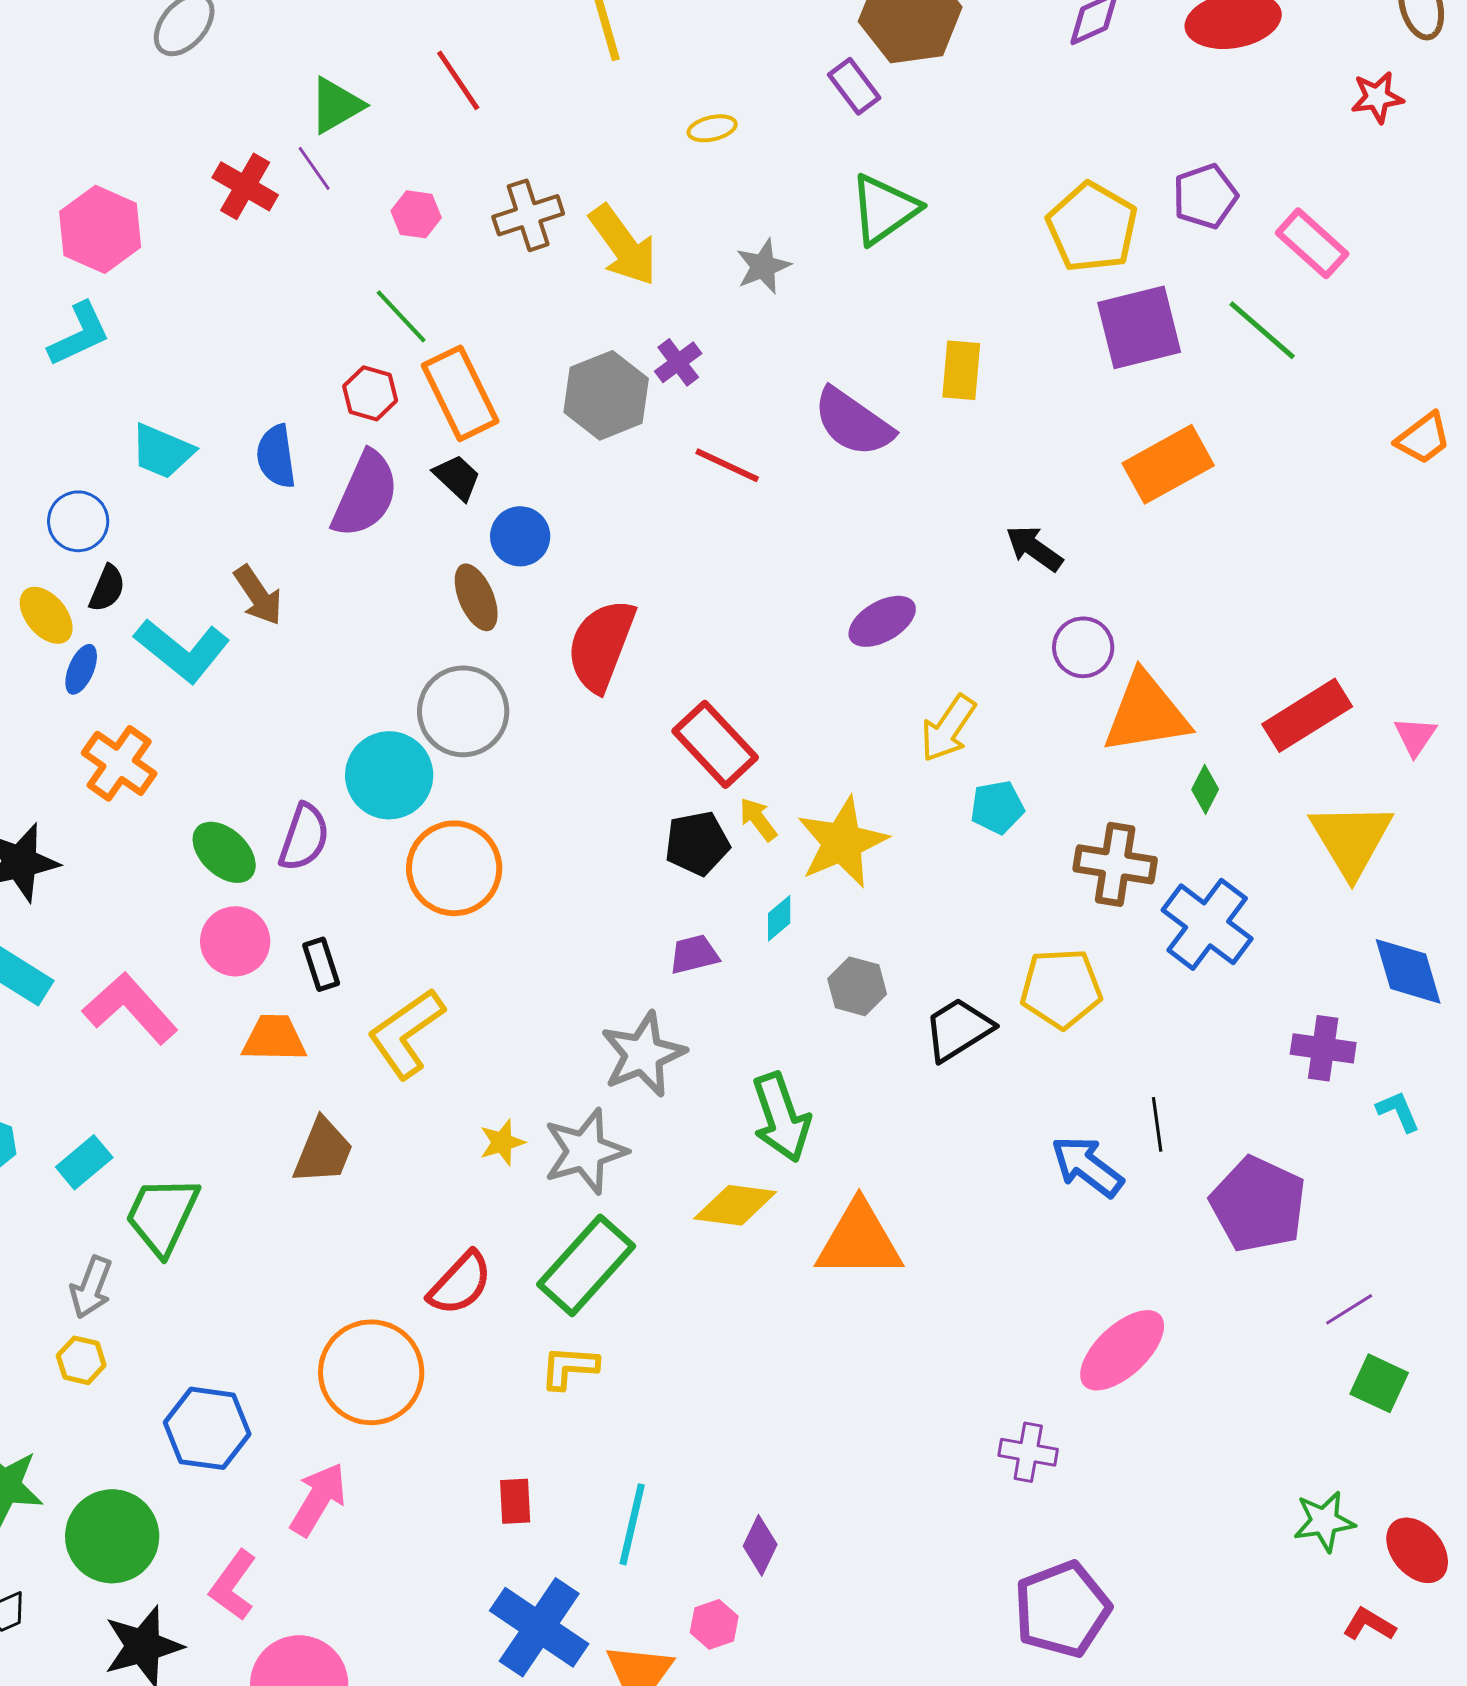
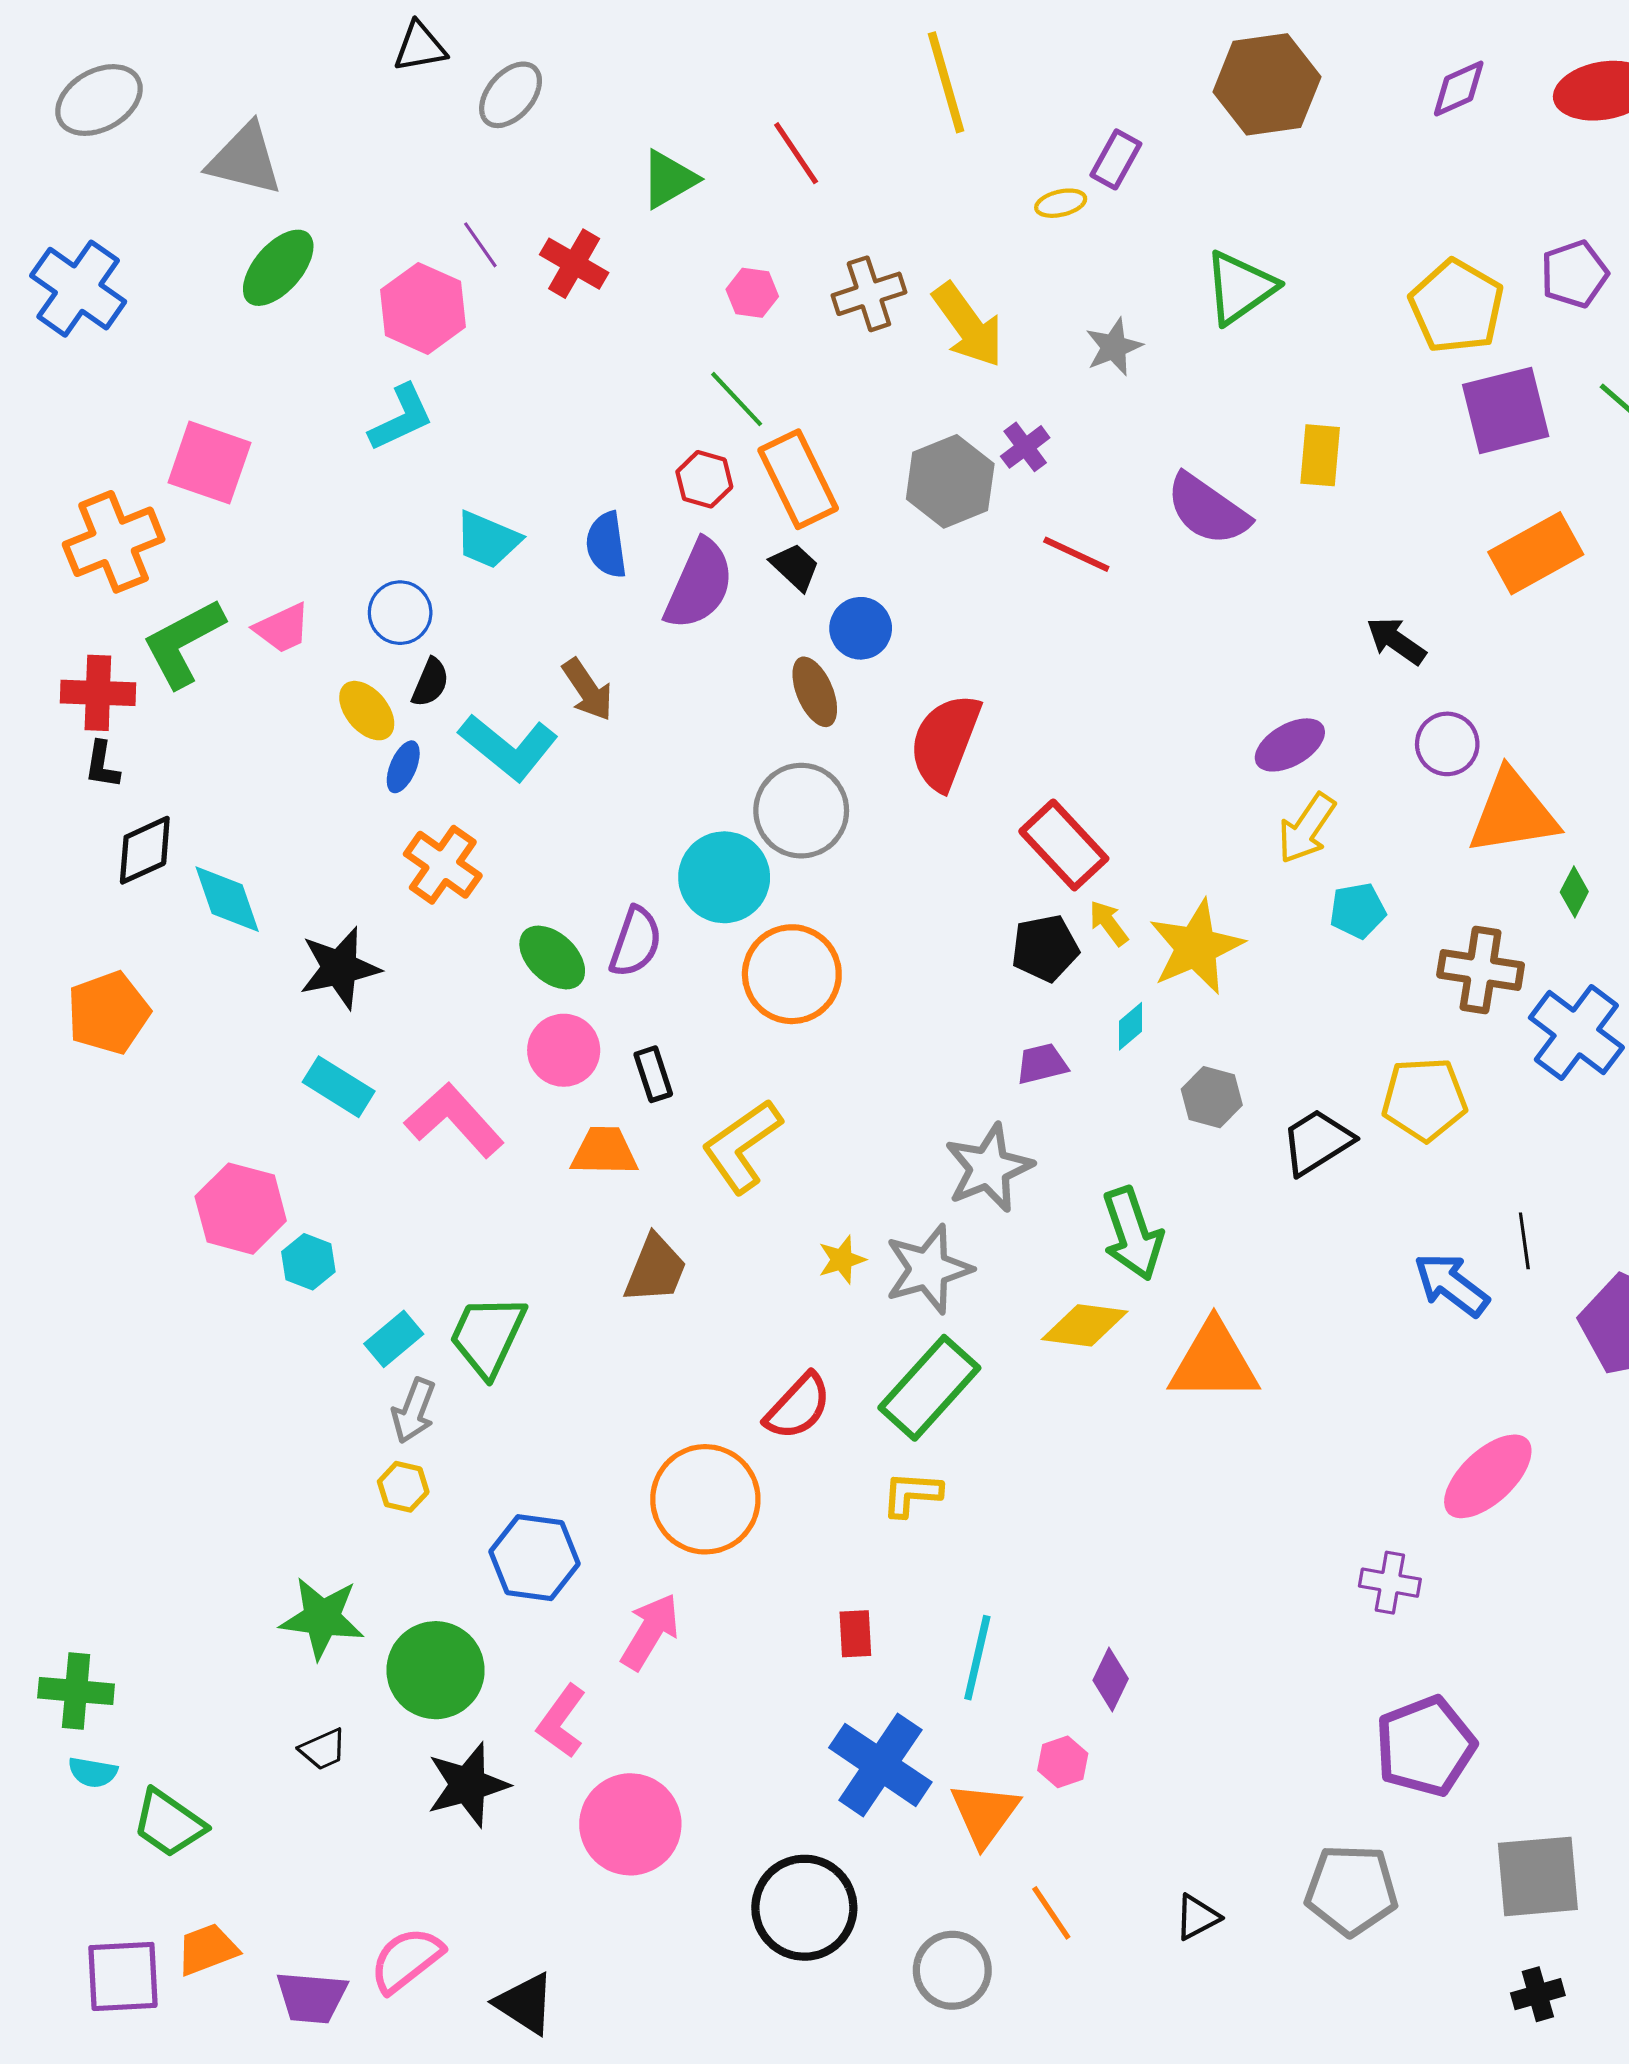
purple rectangle: (854, 86) -> (1116, 159), moved, turned 66
purple line: (314, 168) -> (480, 245), moved
purple ellipse: (882, 621) -> (1290, 745), moved
cyan rectangle: (84, 1162) -> (394, 1339), moved

